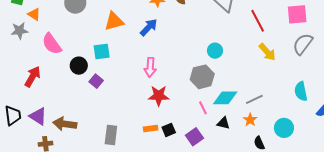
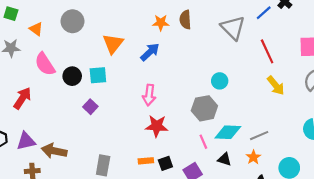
orange triangle: (34, 14) -> (36, 29), moved
orange triangle: (114, 21) -> (113, 44), turned -40
black circle: (79, 66) -> (72, 76), moved
purple triangle: (38, 116) -> (26, 141), turned -48

